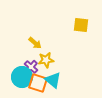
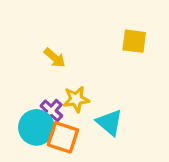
yellow arrow: (35, 43) -> (55, 58), moved
cyan triangle: (53, 80) -> (109, 122), moved

